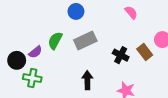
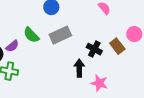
green semicircle: (55, 41) -> (31, 35), turned -72
black arrow: (87, 80) -> (79, 68), moved

